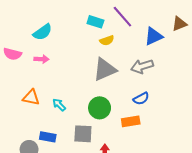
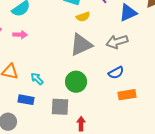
orange rectangle: (131, 121) -> (127, 95), moved
blue rectangle: (48, 137) -> (26, 100), moved

